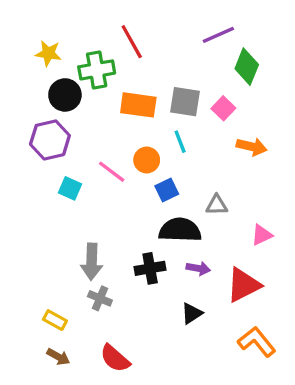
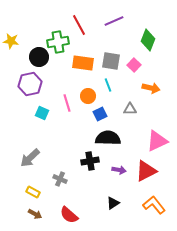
purple line: (218, 35) -> (114, 21), moved
yellow star: (48, 53) -> (11, 41), moved
pink line: (112, 172) -> (67, 103), turned 36
gray triangle: (217, 205) -> (130, 109), moved
pink triangle: (262, 235) -> (157, 141), size x1.6
gray arrow: (92, 262) -> (30, 158), moved, turned 45
purple arrow: (198, 268) -> (119, 170), moved
black triangle: (192, 313) -> (113, 203), moved

